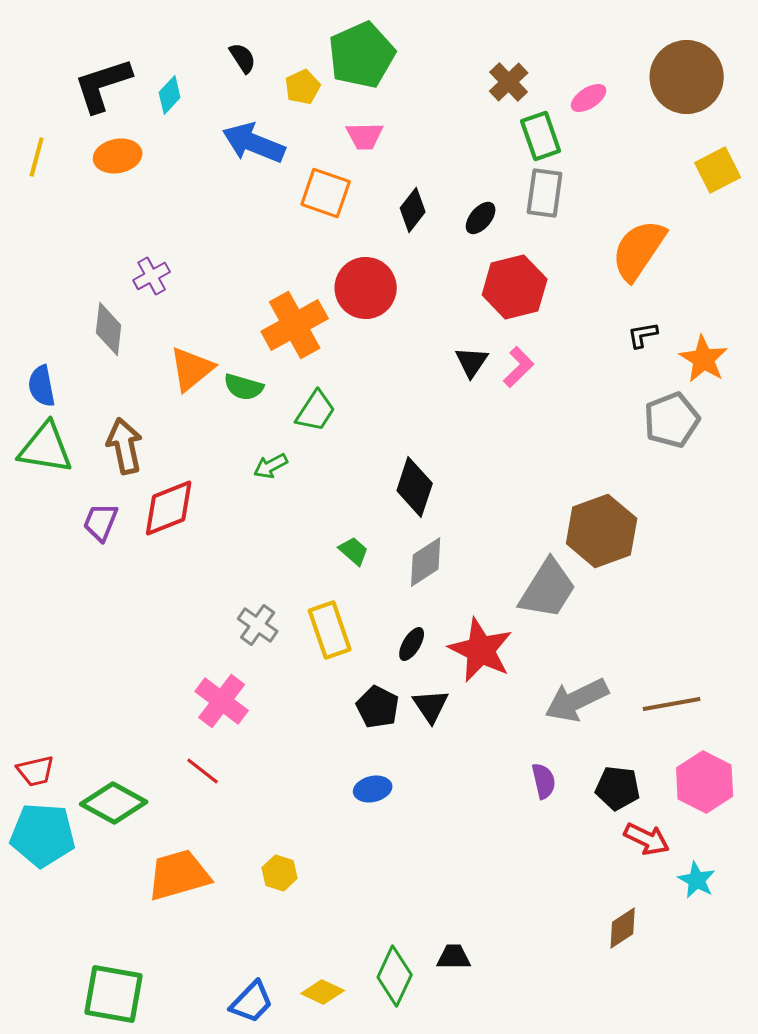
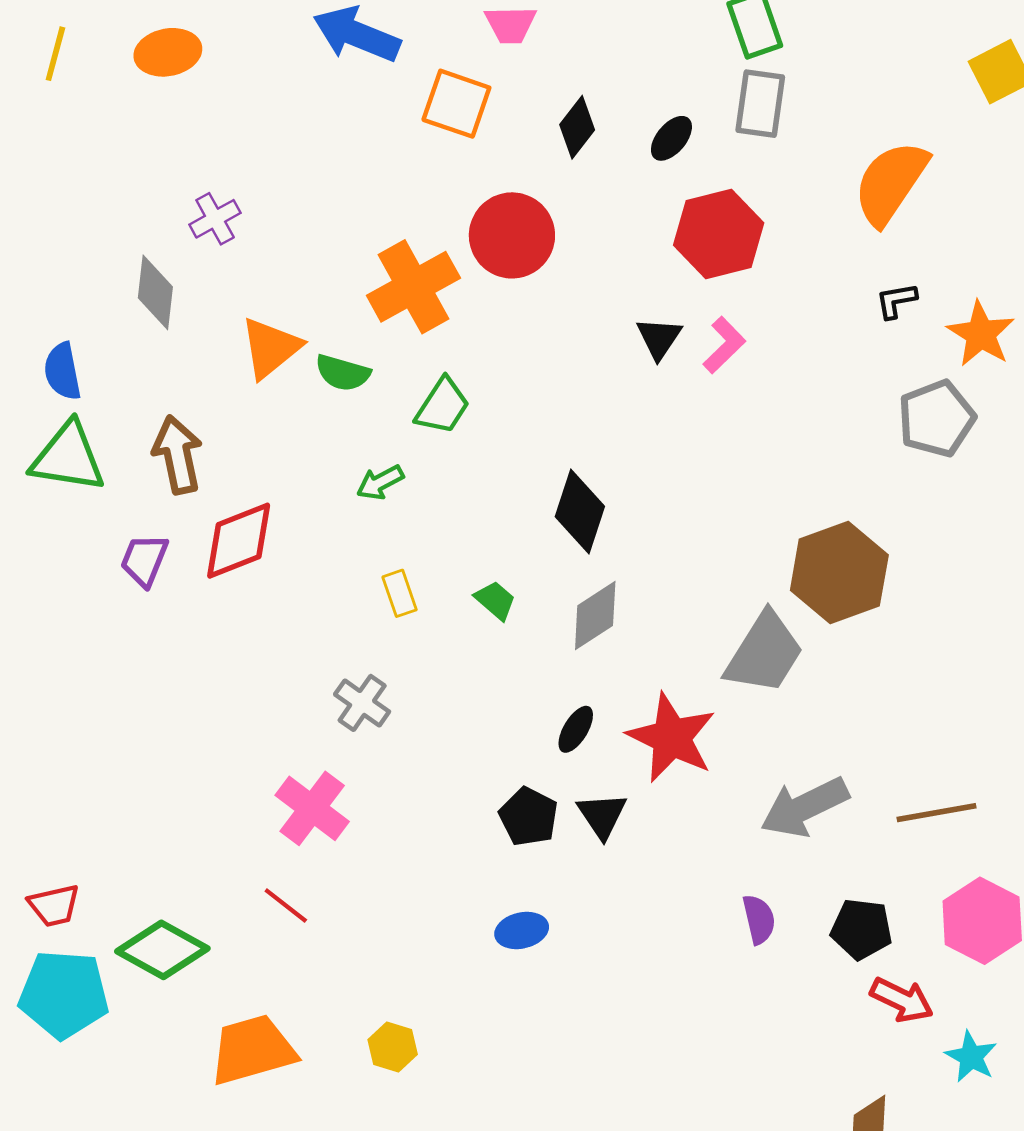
yellow rectangle: (330, 630) -> (400, 593), moved, size x0.6

